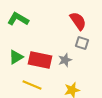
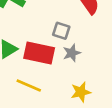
gray square: (82, 43) -> (61, 31), moved

